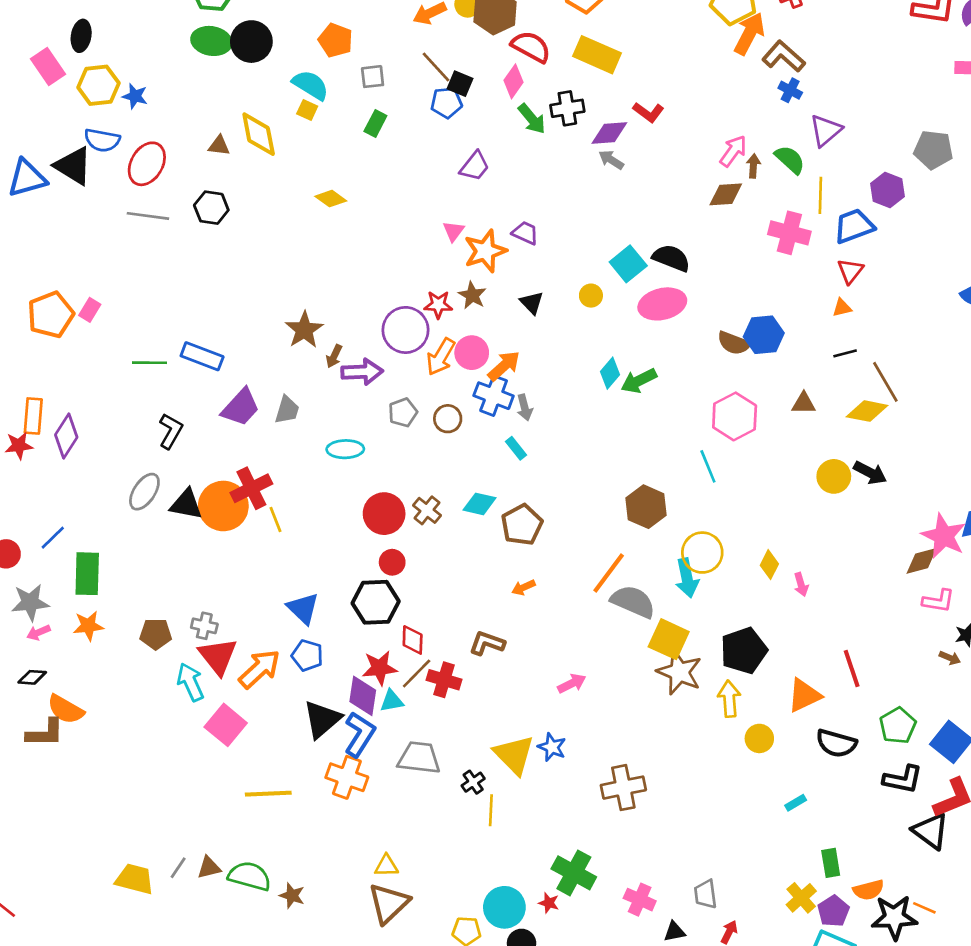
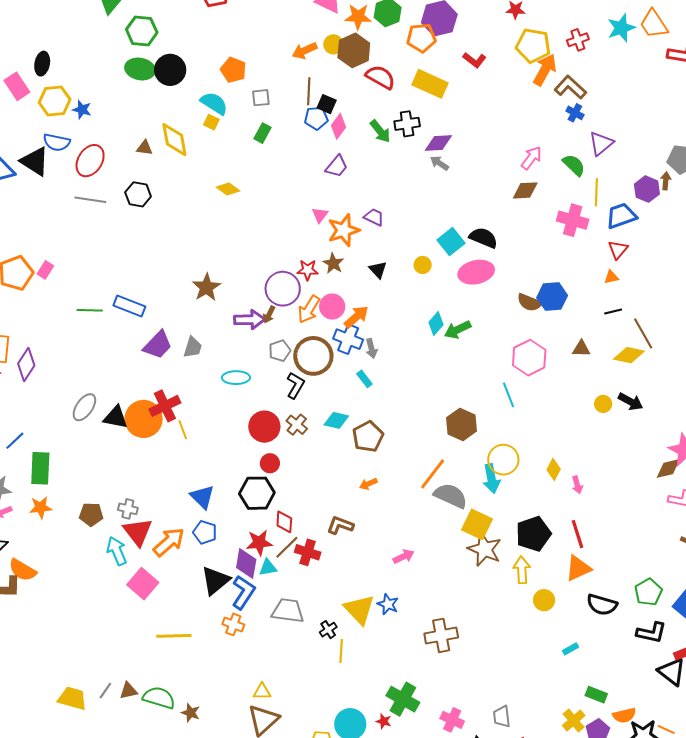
brown line: (436, 67) -> (309, 91), turned 44
pink diamond: (514, 81) -> (339, 126), moved
red L-shape: (648, 112) -> (474, 60), moved
brown arrow: (753, 166) -> (666, 181), moved
brown arrow: (334, 356) -> (269, 314), moved
brown circle: (448, 419) -> (313, 356), size x1.8
black L-shape: (171, 431) -> (295, 385), moved
yellow circle: (834, 476) -> (603, 404), size x0.7
red line: (852, 669) -> (578, 534), moved
orange cross: (347, 777) -> (233, 624), size x0.7
green rectangle: (831, 863) -> (596, 695), turned -60

